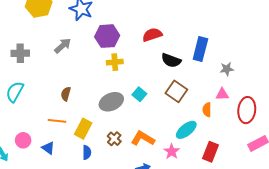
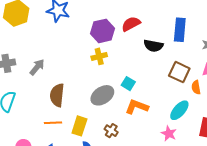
purple hexagon: (107, 36) -> (103, 31), moved
gray arrow: (63, 46) -> (37, 67), moved
brown square: (176, 91) -> (179, 72), moved
brown semicircle: (66, 94) -> (57, 95), size x1.6
orange L-shape: (143, 138) -> (137, 107), moved

